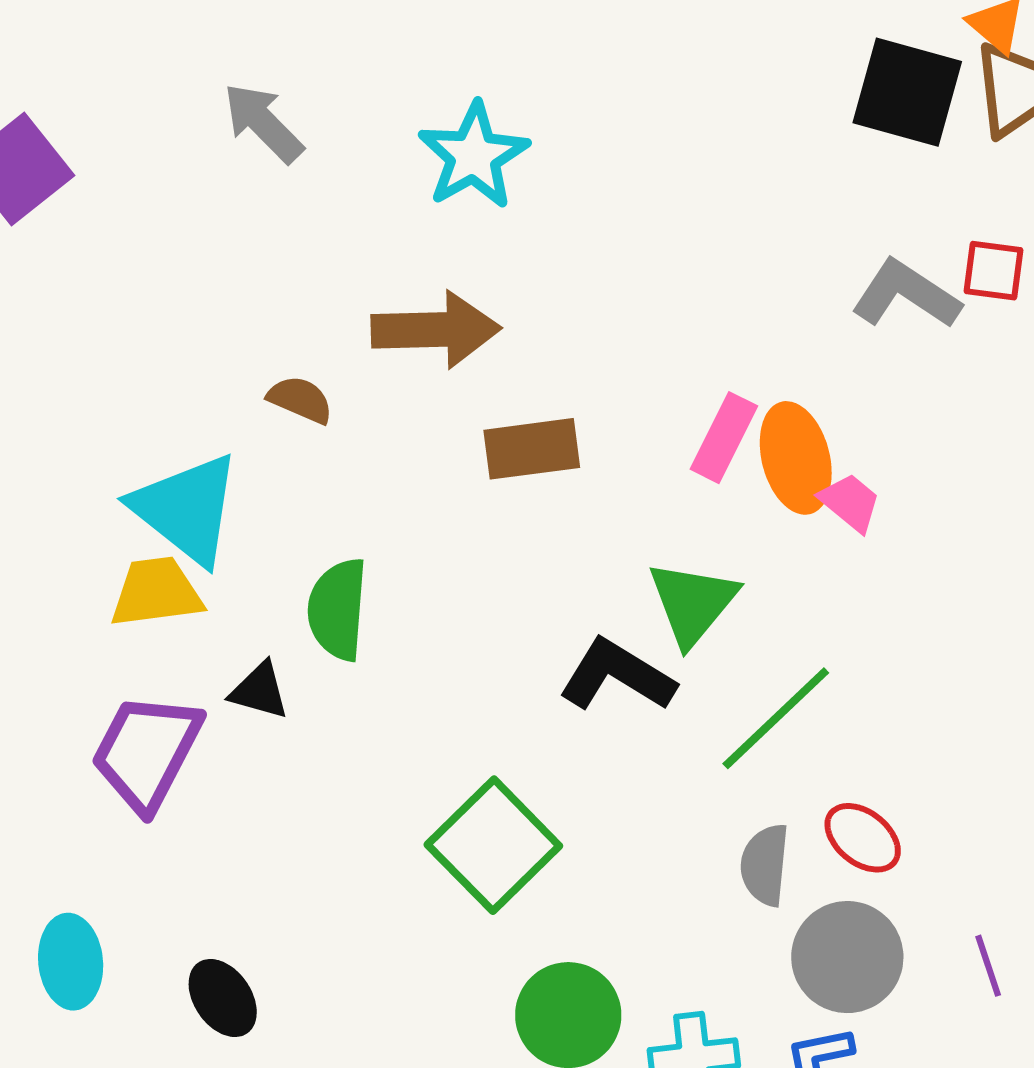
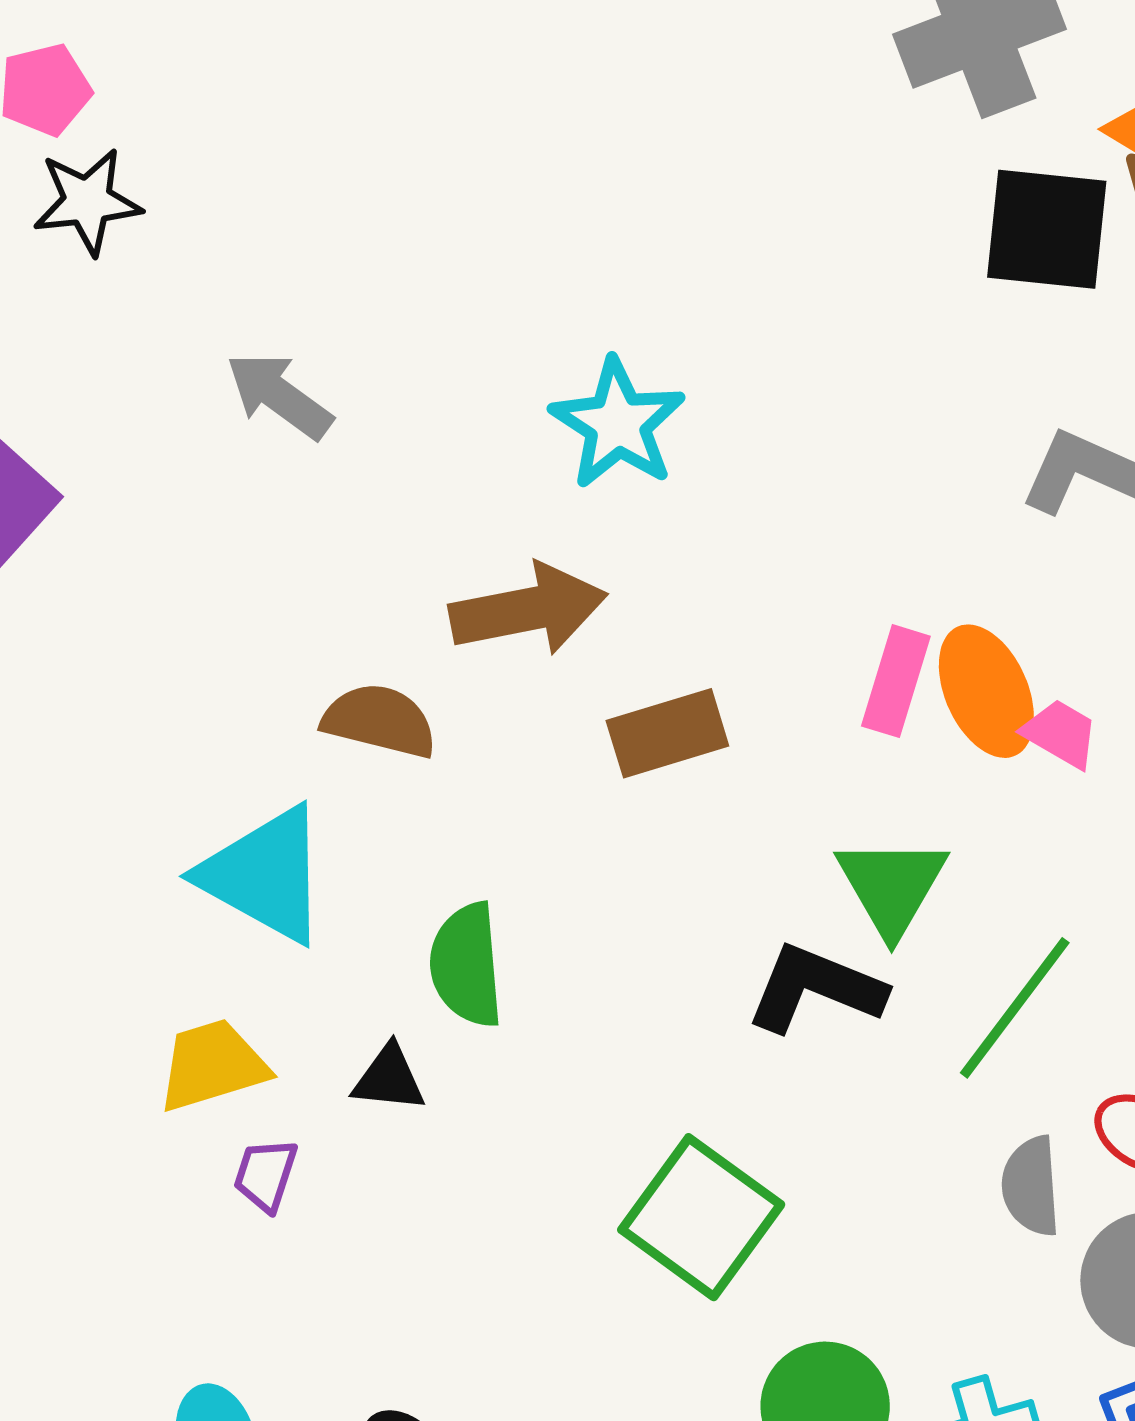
cyan star: (474, 156) -> (618, 424), moved
brown semicircle: (300, 400) -> (380, 721), size x1.4
yellow trapezoid: (156, 592) -> (212, 1065), moved
purple trapezoid: (147, 752) -> (266, 1175), size x0.5

